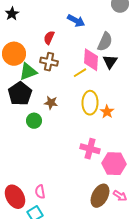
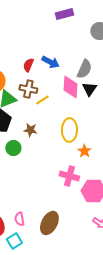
blue arrow: (76, 21) -> (50, 62), moved
yellow line: (80, 73) -> (42, 100), moved
orange star: (107, 112) -> (84, 151), moved
brown ellipse: (100, 196) -> (49, 223), moved

